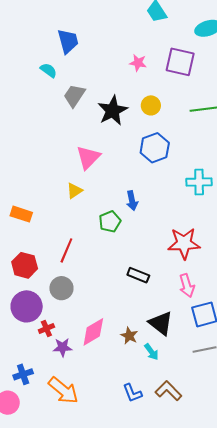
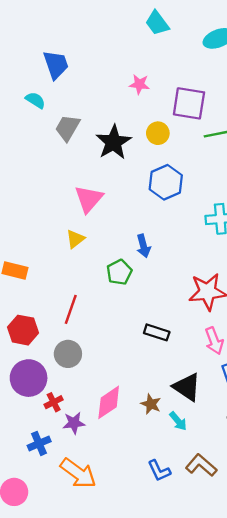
purple square: (180, 62) -> (189, 103), moved
blue cross: (23, 374) -> (39, 443), moved

